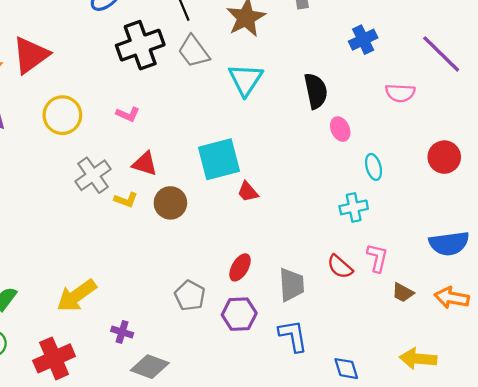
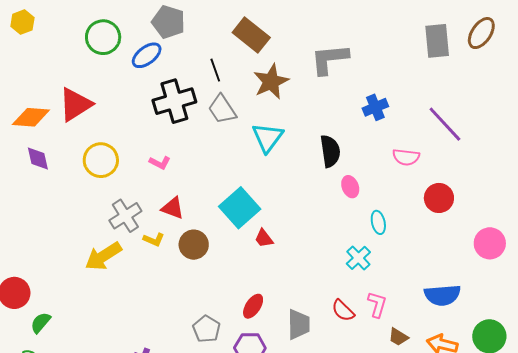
red circle: (444, 157) -> (439, 198), moved
cyan square: (219, 159) -> (240, 208), turned -30
cyan cross: (354, 207) -> (358, 258), turned -35
yellow arrow: (77, 296) -> (103, 256), moved

